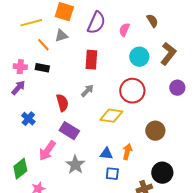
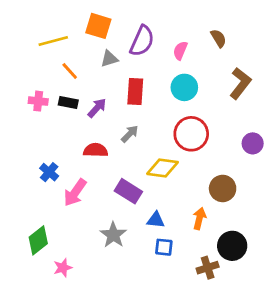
gray triangle: (61, 36) -> (109, 59), moved
cyan circle: (139, 57) -> (184, 87), moved
purple arrow: (18, 88) -> (97, 108), moved
purple circle: (177, 88) -> (253, 143), moved
red semicircle: (62, 103) -> (96, 150), turned -72
purple rectangle: (69, 131) -> (128, 191), moved
pink arrow: (47, 151) -> (75, 193), moved
orange arrow: (127, 152) -> (199, 219), moved

